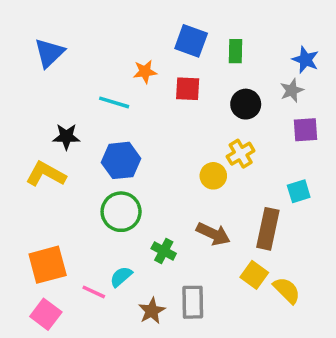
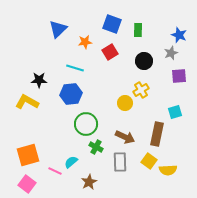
blue triangle: (49, 53) -> (58, 29), moved
red square: (188, 89) -> (110, 52), turned -35
cyan line: (114, 102) -> (75, 68), moved
green circle: (121, 212) -> (86, 124), moved
yellow semicircle: (287, 290) -> (168, 170), turned 132
gray rectangle: (193, 302) -> (120, 162), moved

